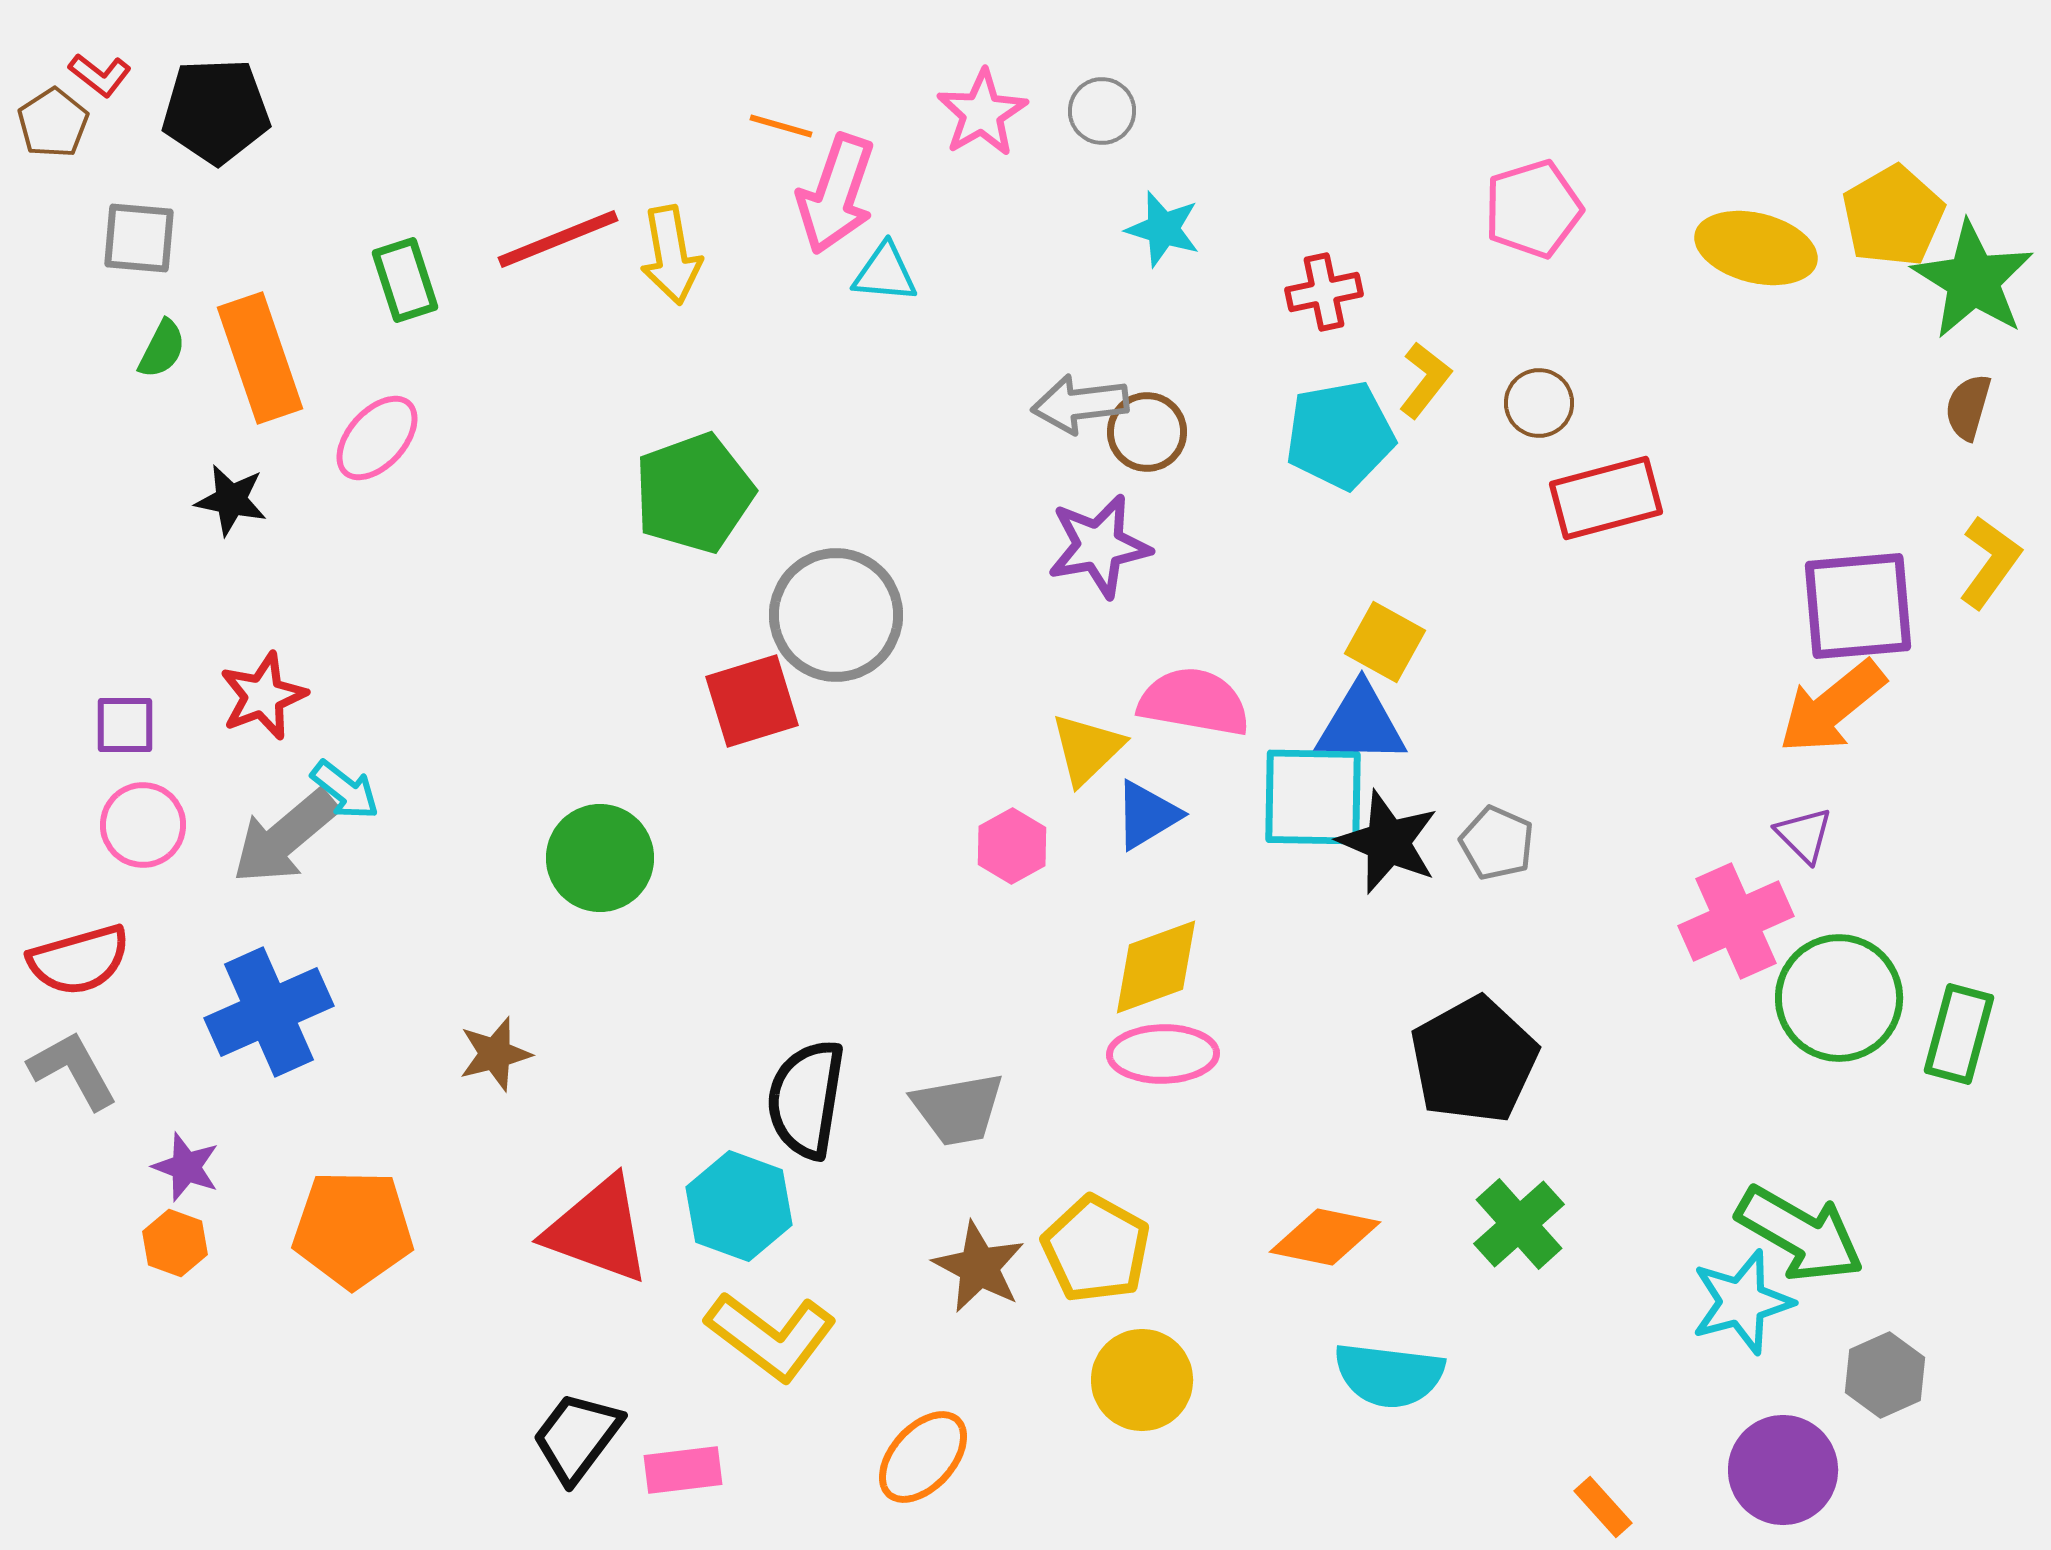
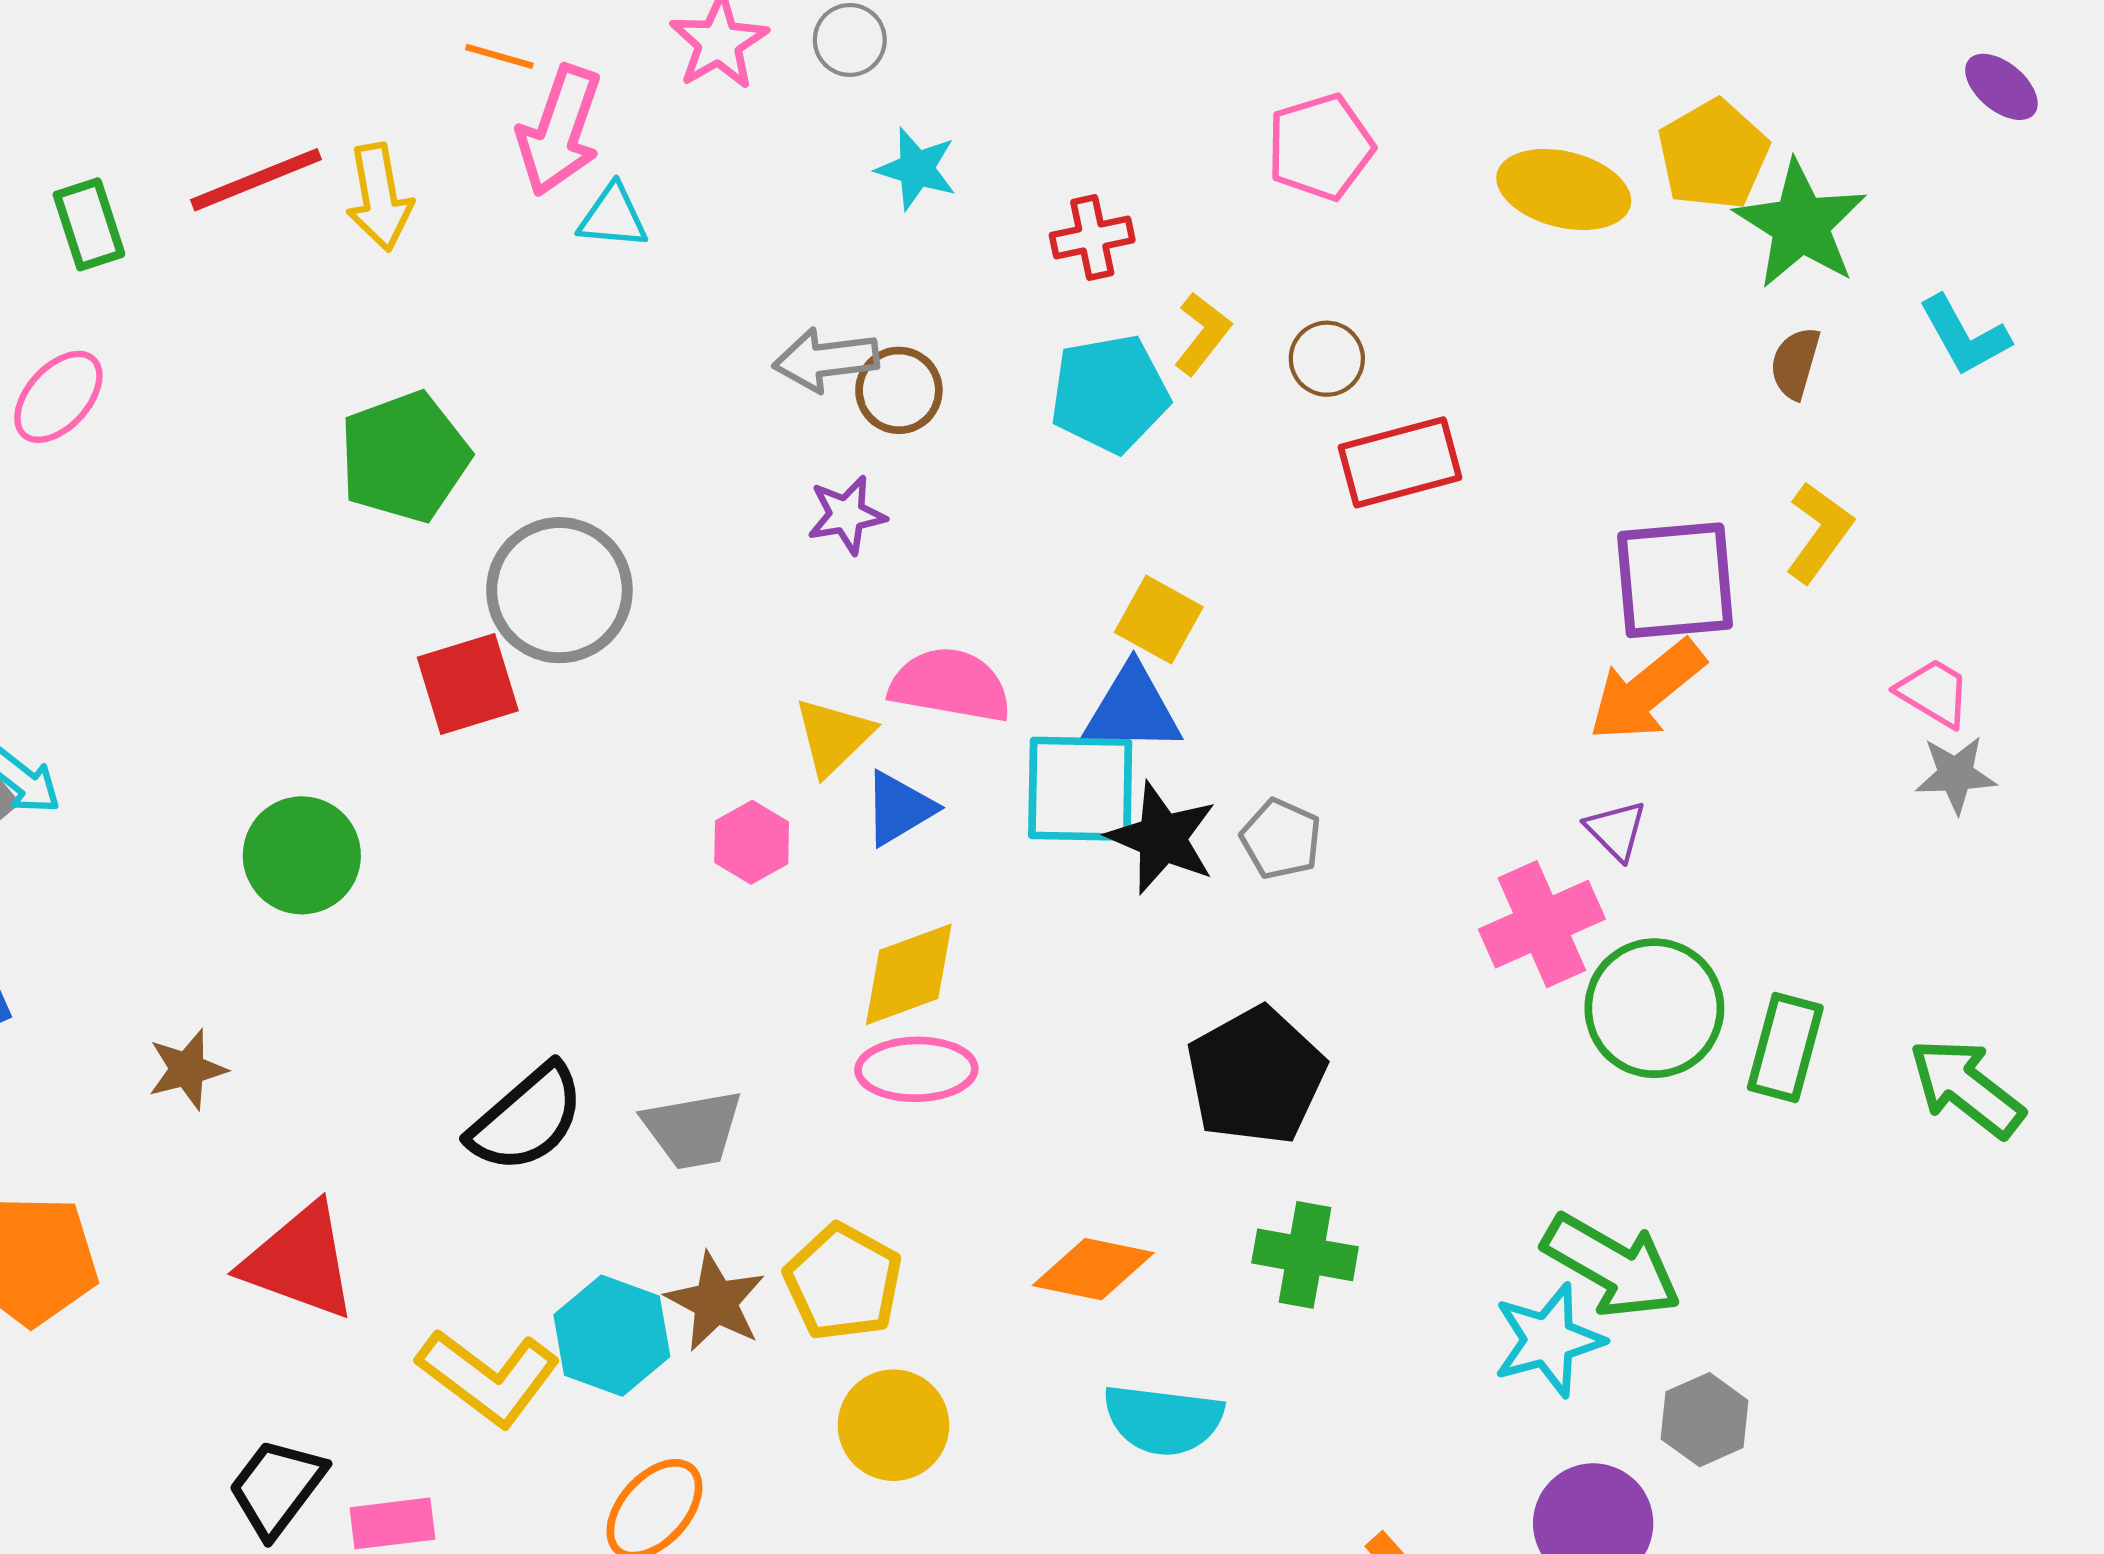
purple star: (1099, 546) -> (847, 515), size x0.7
black semicircle: (806, 1099) -> (527, 1118), turned -140
cyan hexagon: (739, 1206) -> (612, 1336), moved
green cross: (1519, 1224) -> (1305, 1255), turned -38

